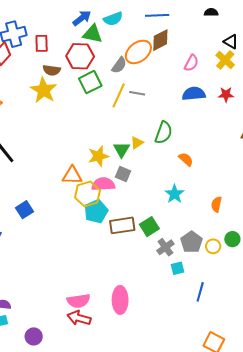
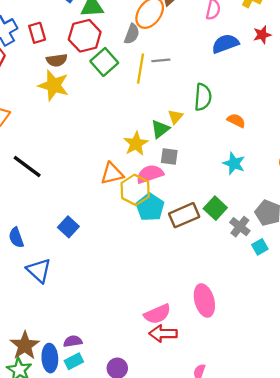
green triangle: (122, 150) -> (160, 129), turned 36

